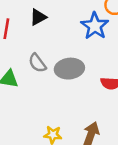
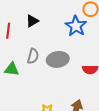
gray semicircle: (37, 63) -> (33, 56), turned -126

